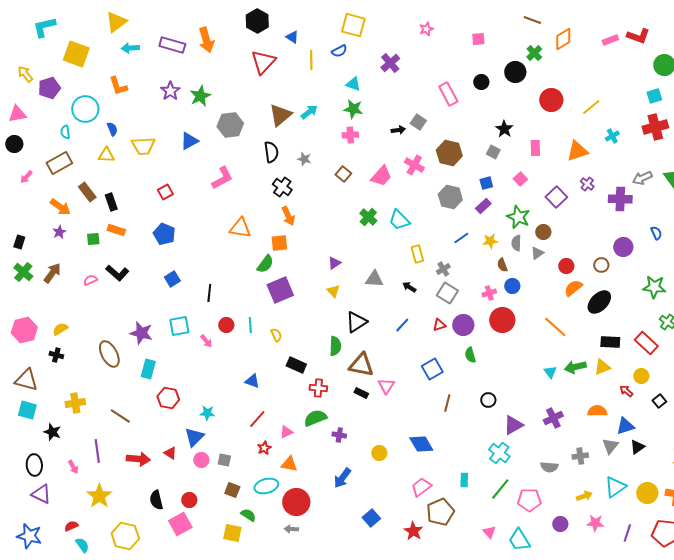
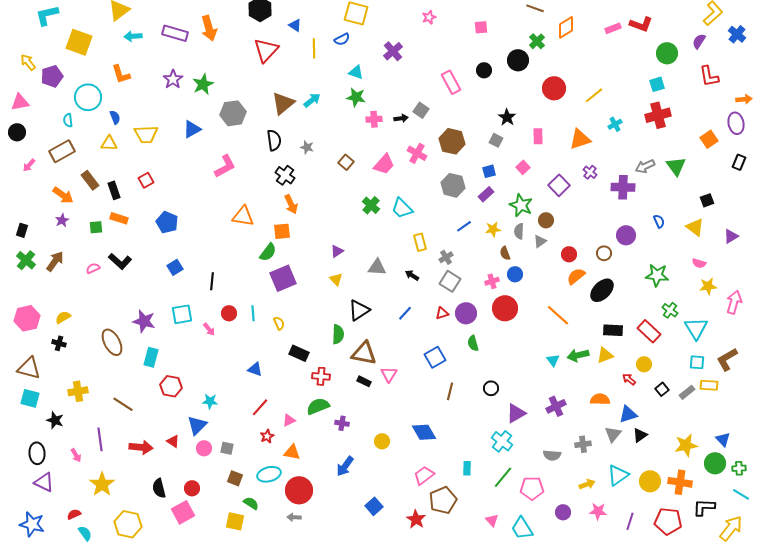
pink cross: (350, 135) -> (374, 119), moved
red square: (165, 192) -> (146, 180), moved

